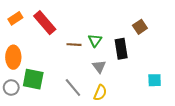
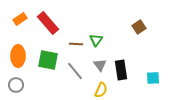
black rectangle: (121, 49) -> (121, 70), moved
green square: (33, 79) -> (48, 60), moved
gray line: (73, 88) -> (75, 71), moved

